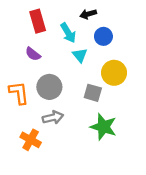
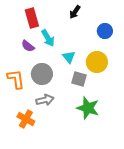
black arrow: (88, 14) -> (75, 12), turned -40
cyan arrow: (68, 33) -> (48, 38), moved
blue circle: (103, 36) -> (105, 31), moved
cyan triangle: (80, 55) -> (69, 57), moved

